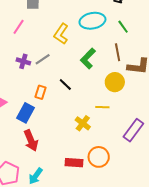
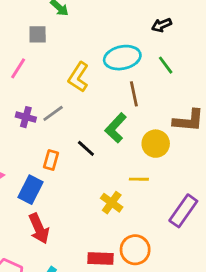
brown line: (118, 52) -> (134, 94), moved
green L-shape: (88, 58) -> (116, 128), moved

